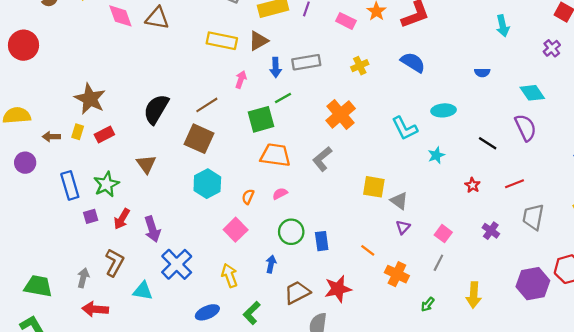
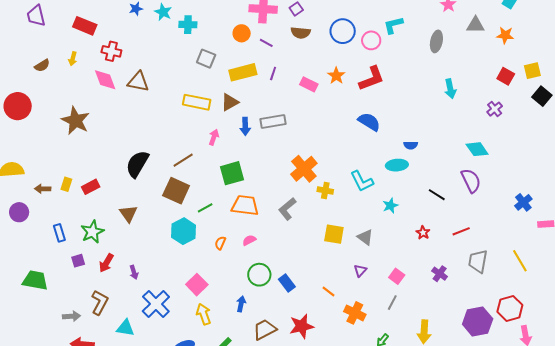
yellow cross: (360, 66) -> (325, 190), moved, turned 35
blue semicircle: (482, 73) -> (411, 145), moved
green line: (283, 98) -> (205, 208), moved
brown star: (90, 99) -> (76, 121), moved
blue rectangle: (70, 185) -> (59, 233), size x0.7
gray triangle: (399, 201) -> (365, 237), moved
purple arrow: (152, 229) -> (134, 272), size x0.6
pink square: (236, 230) -> (197, 285), moved
blue rectangle: (322, 241) -> (287, 283), turned -30
gray arrow: (83, 278) -> (71, 316), turned 72
green trapezoid: (38, 286) -> (35, 280), moved

